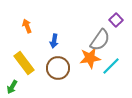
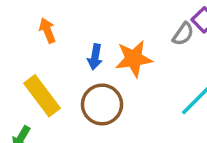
gray semicircle: (100, 40) -> (183, 34), moved, size x0.6
orange star: (90, 58) -> (134, 59), moved

